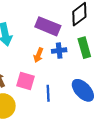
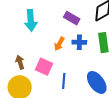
purple rectangle: (48, 26) -> (72, 18), size x0.7

